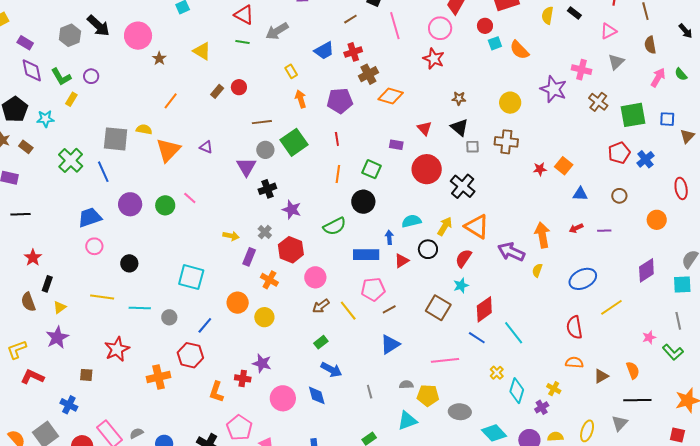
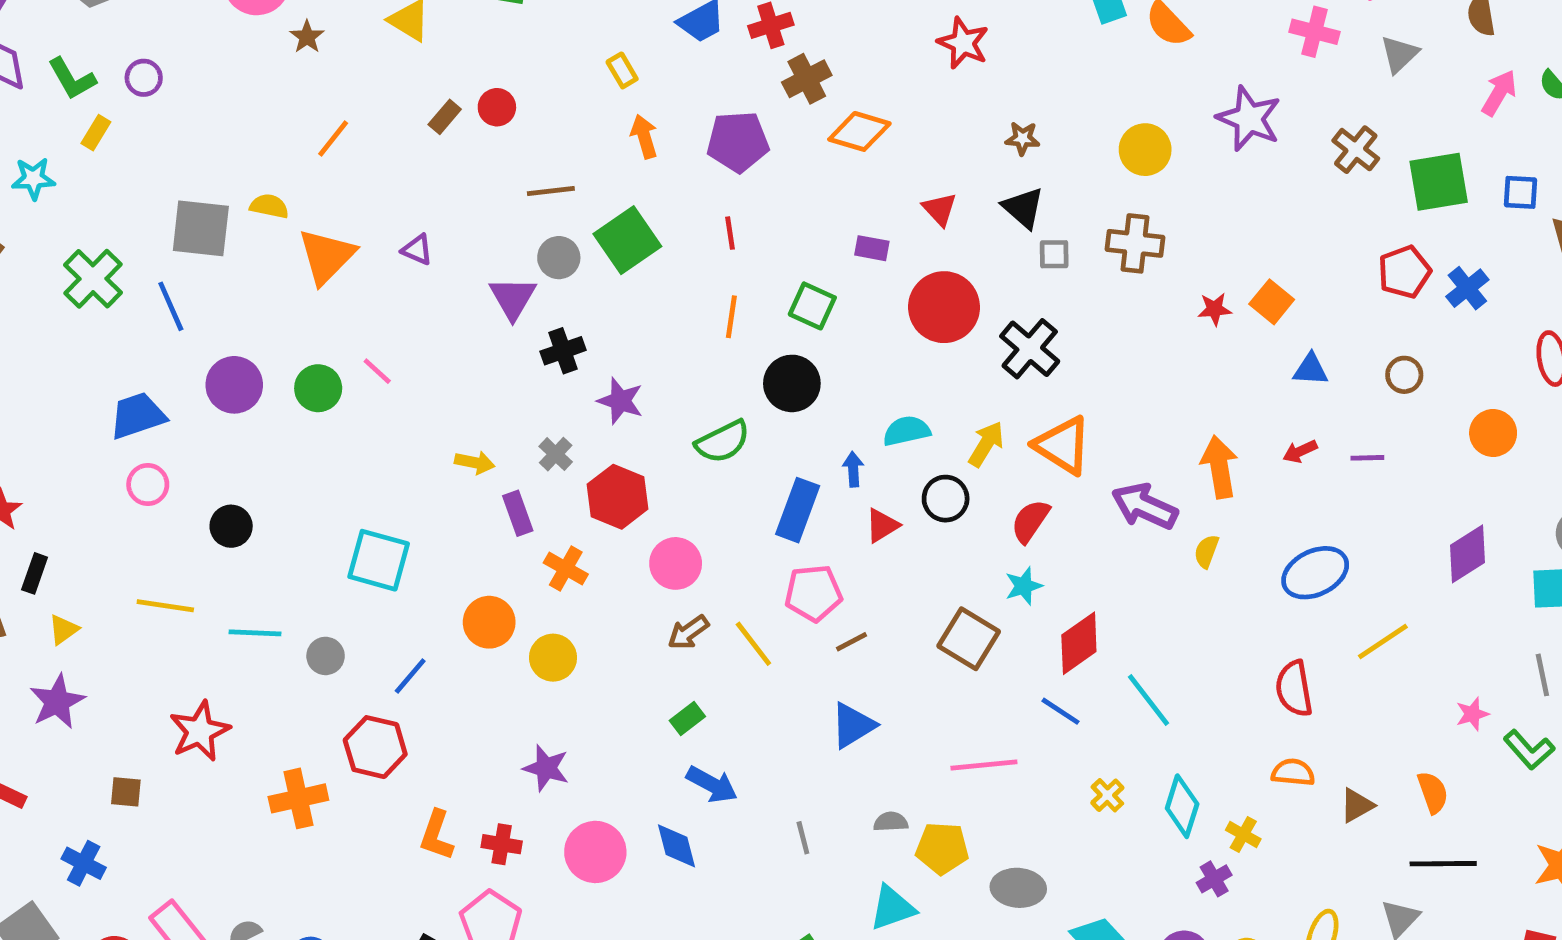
pink cross: (581, 70) -> (1314, 32), moved
blue rectangle: (366, 255) -> (798, 510), turned -70
purple rectangle: (249, 257) -> (518, 513), turned -42
red cross: (243, 378) -> (502, 844), moved
cyan diamond: (517, 391) -> (1182, 806), moved

